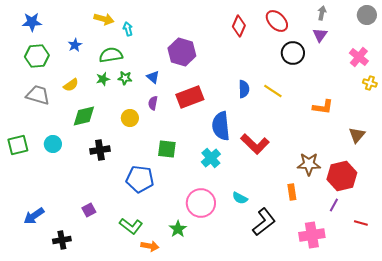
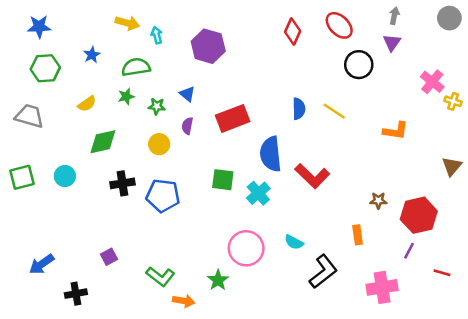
purple hexagon: (182, 52) -> (208, 46), moved
pink cross: (359, 57) -> (432, 82), moved
green star: (125, 78) -> (157, 106), moved
gray trapezoid: (38, 95) -> (29, 116), moved
brown triangle: (357, 135) -> (452, 166), moved
green square: (167, 149) -> (223, 180), moved
brown star: (309, 164) -> (378, 201), size x0.6
blue pentagon: (140, 179) -> (163, 196), moved

